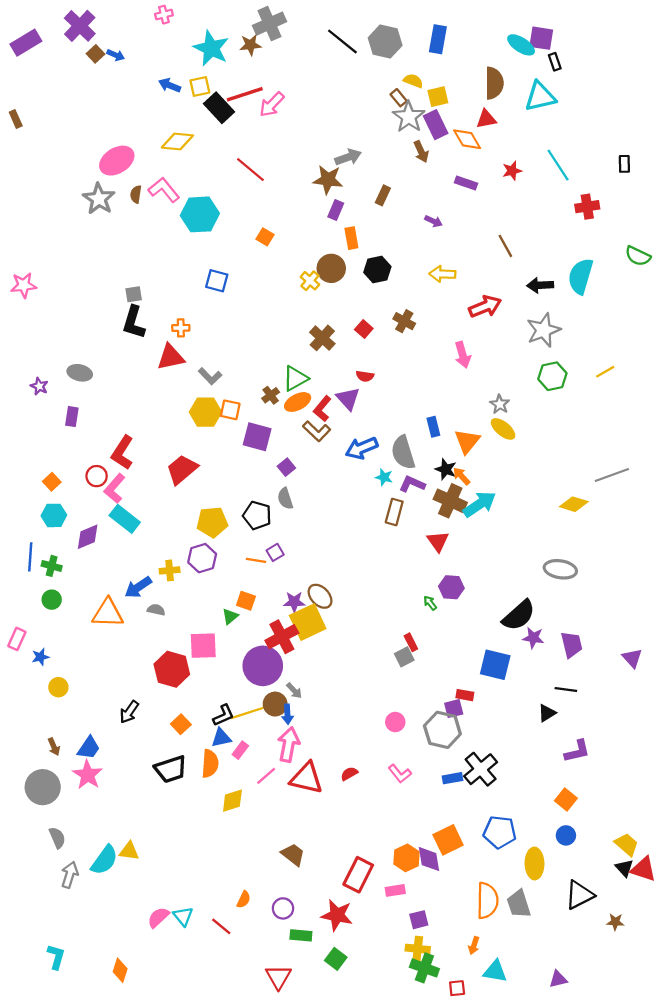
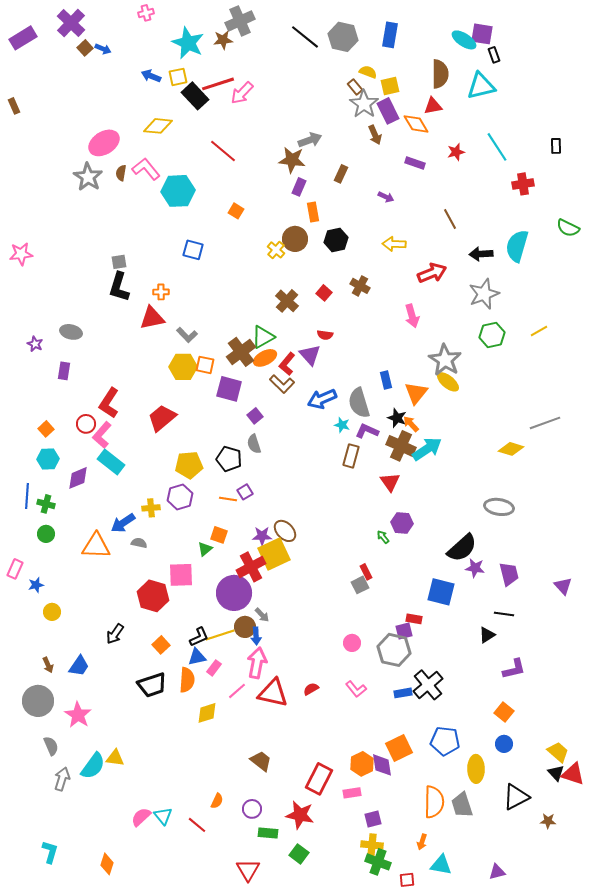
brown cross: (271, 395) -> (241, 352), size x1.8
gray star: (500, 404) -> (445, 360), size x1.8
pink star: (88, 775) -> (78, 715), moved

